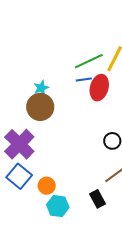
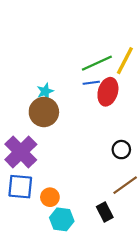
blue square: (19, 176) -> (20, 187), turned -35

